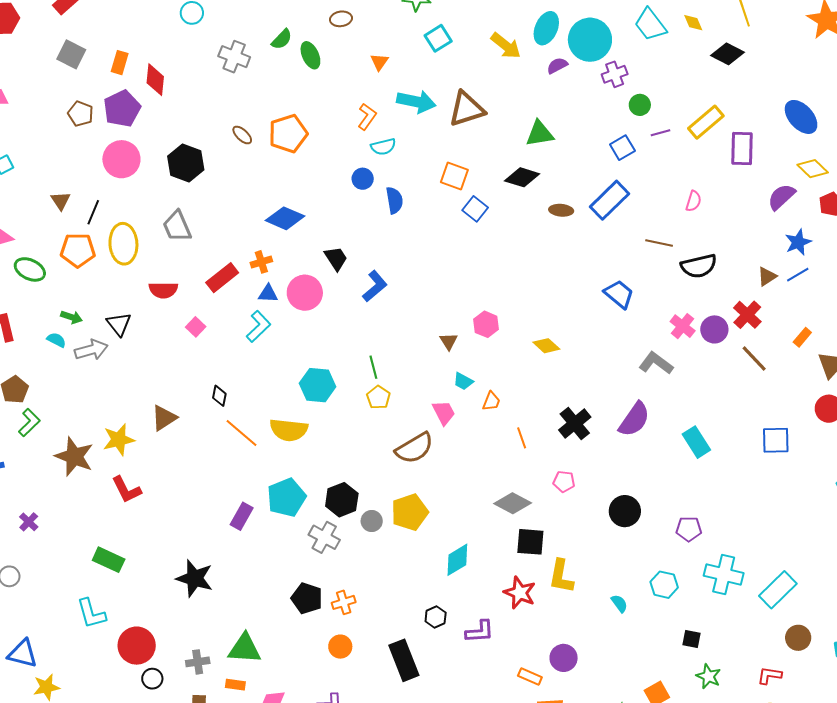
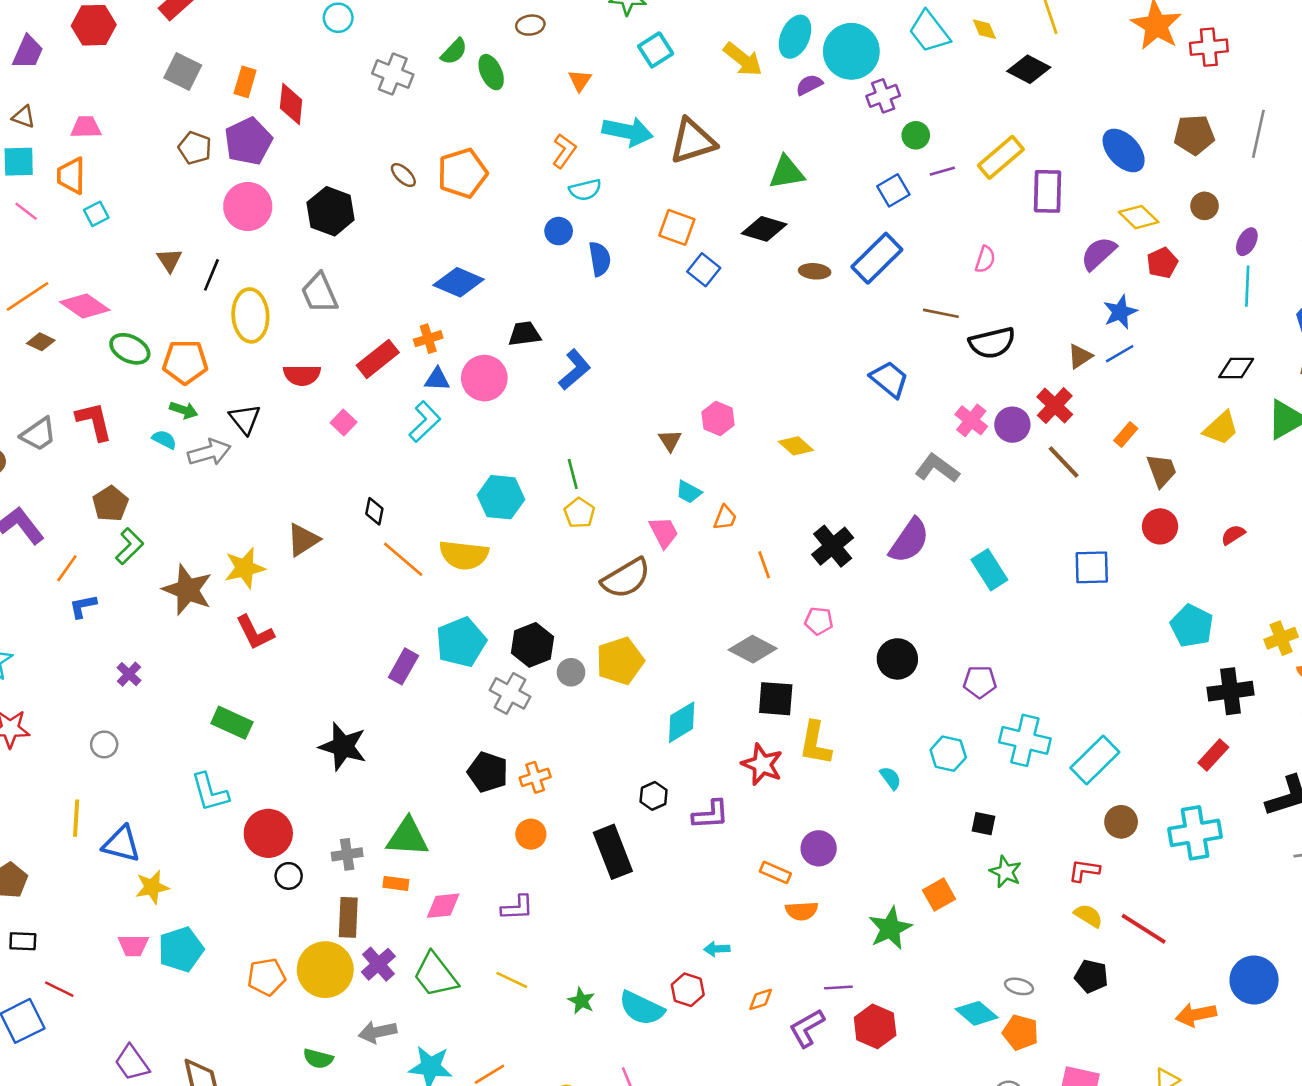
orange pentagon: (78, 250) -> (185, 362), moved
black trapezoid: (336, 258) -> (524, 334), turned -64

